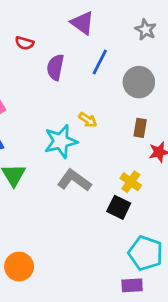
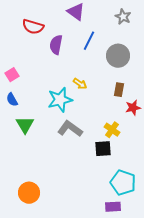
red semicircle: (24, 43) -> (33, 27), size x1.5
black square: (119, 207) -> (103, 149), turned -30

